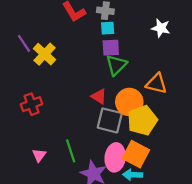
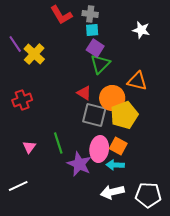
purple square: (111, 48) -> (95, 48), turned 36
orange square: (136, 154) -> (118, 146), size x0.7

